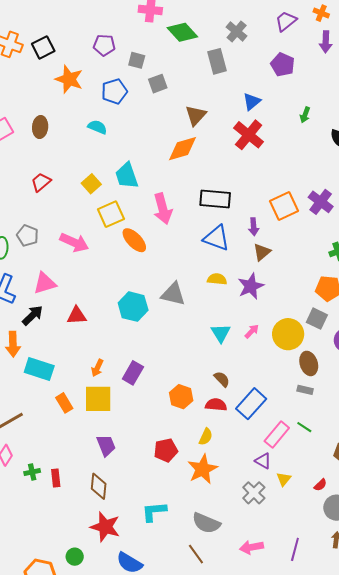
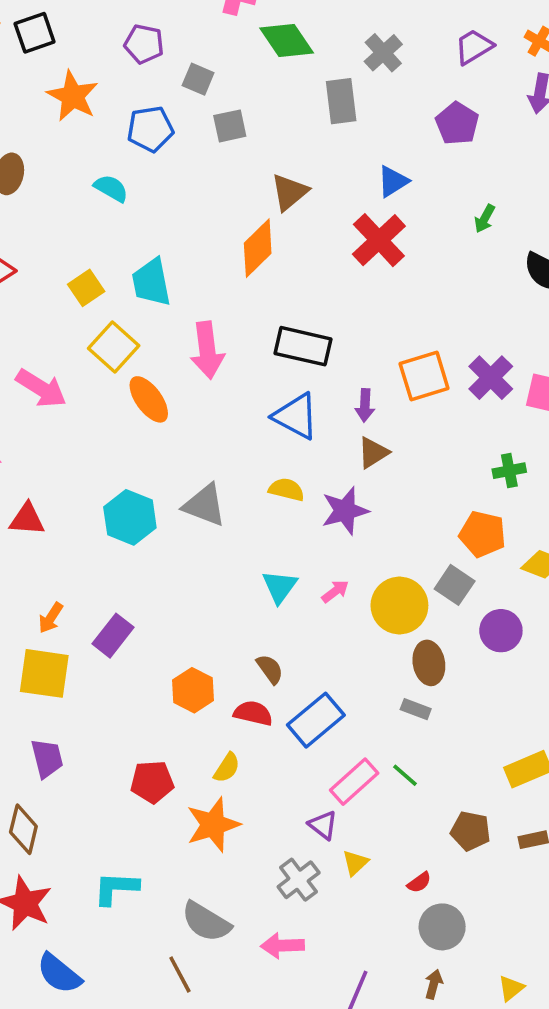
orange diamond: (183, 149) -> (258, 248), turned -36
yellow square: (111, 214) -> (114, 347), turned -32
pink arrow: (252, 547) -> (282, 946), moved

